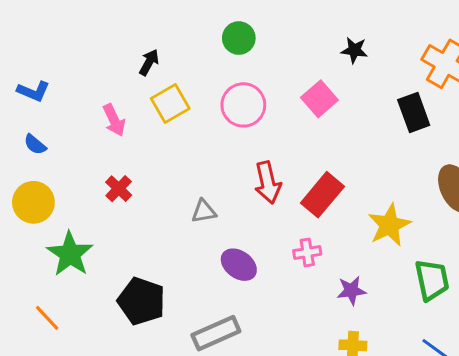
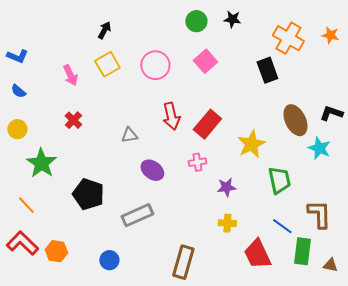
green circle: (239, 38) -> (196, 21), moved
black star: (354, 50) -> (232, 19), moved
black arrow: (149, 62) -> (104, 30), moved
yellow circle: (33, 202) -> (17, 129), size x0.7

